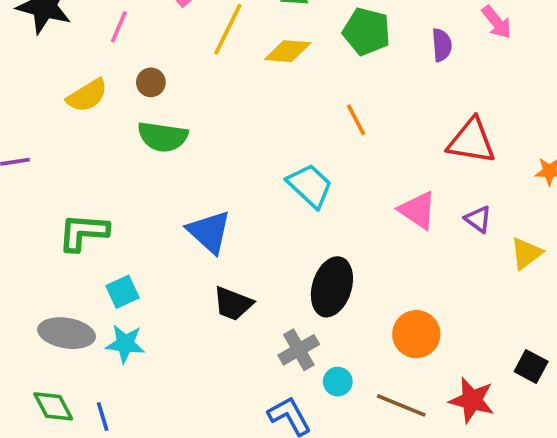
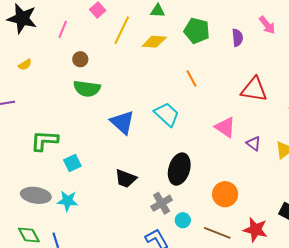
yellow semicircle: (87, 95) -> (25, 65), moved, size x0.6
purple triangle: (478, 219) -> (253, 143), moved
blue triangle: (209, 232) -> (122, 122), moved
cyan square: (123, 292) -> (72, 163), moved

